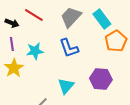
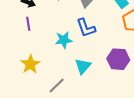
cyan star: (35, 51) -> (64, 40), moved
yellow star: (14, 68) -> (30, 64), moved

